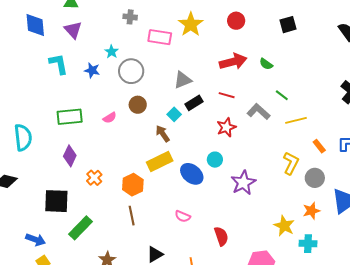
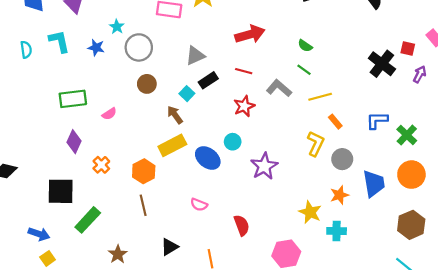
green semicircle: (266, 64) -> (305, 46), moved
pink semicircle: (110, 118) -> (109, 114), moved
cyan semicircle: (23, 137) -> (26, 50), moved, size x0.6
orange rectangle: (319, 146) -> (335, 122), moved

